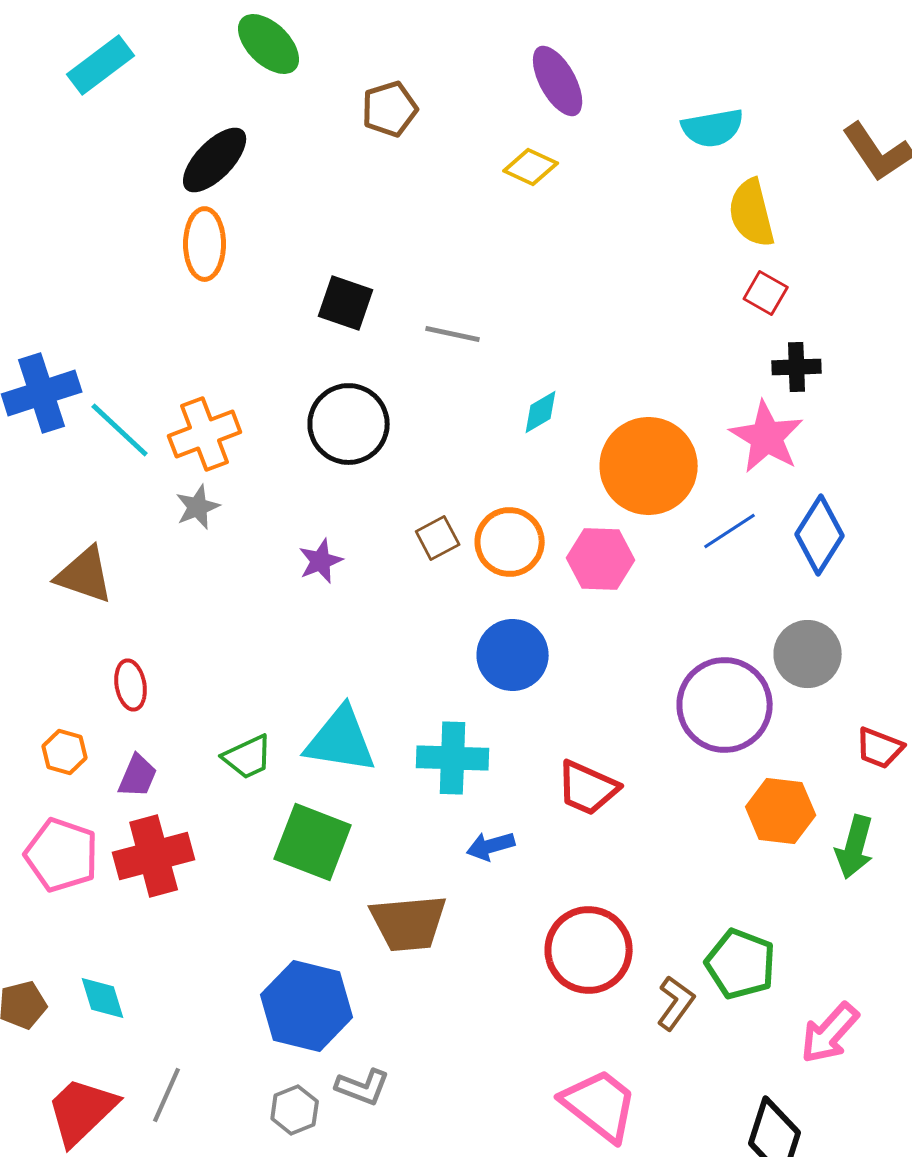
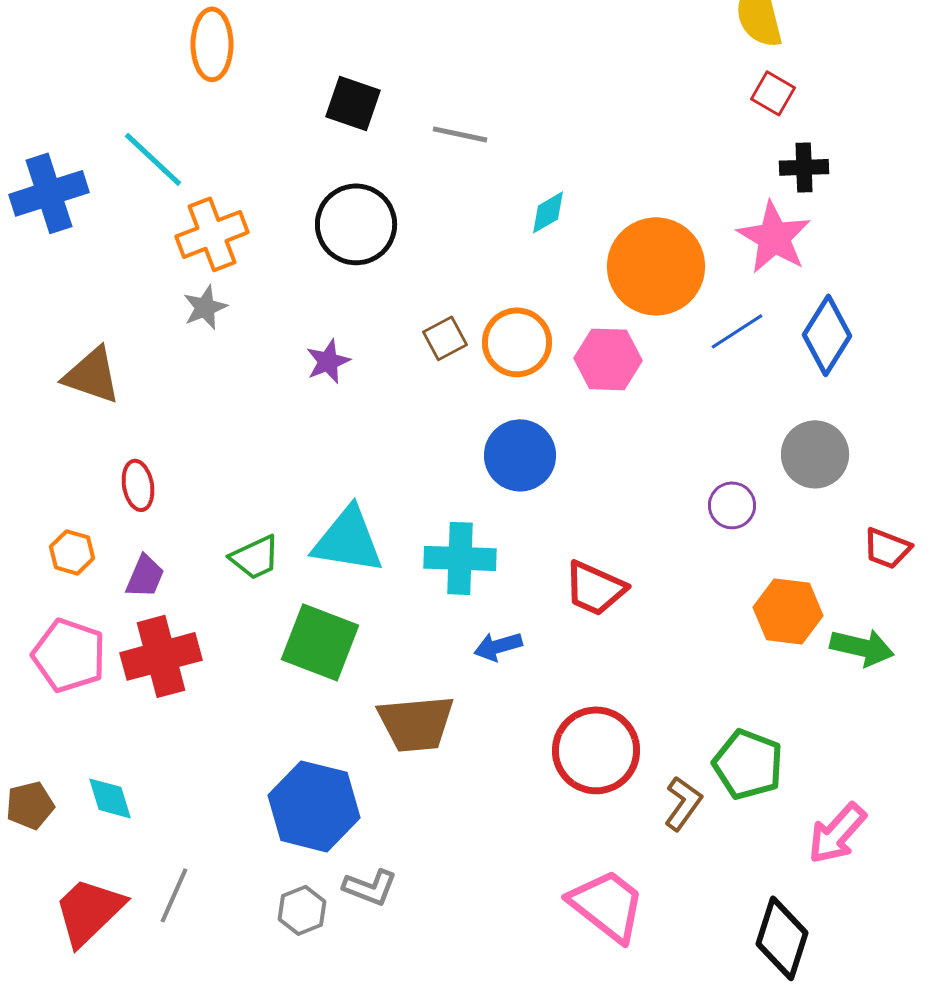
cyan line: (120, 430) -> (153, 159), moved
purple circle: (725, 705) -> (732, 505), size x0.5
green arrow: (855, 847) -> (862, 647), turned -92

